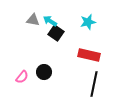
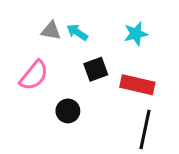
black square: (56, 33) -> (96, 69), moved, turned 35
pink semicircle: (22, 77) -> (34, 75), moved, size x1.5

